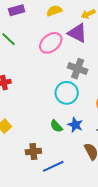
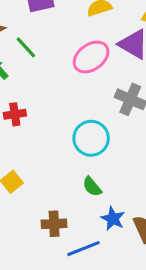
cyan circle: (67, 93) -> (91, 138), moved
blue star: (75, 125) -> (113, 219), moved

